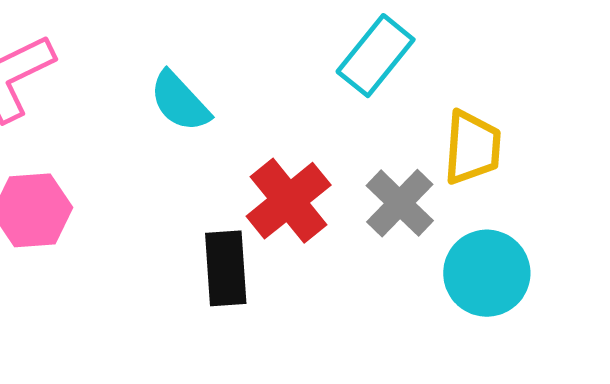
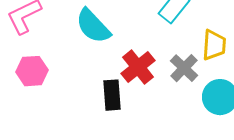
cyan semicircle: (180, 102) -> (93, 26), size x1.4

